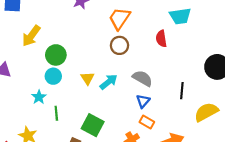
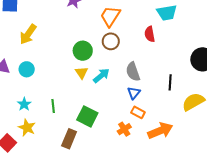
green circle: (56, 55) -> (83, 51), moved
cyan circle: (53, 76) -> (27, 69), moved
gray semicircle: (142, 78) -> (133, 72), turned -138
cyan star: (39, 97) -> (24, 104), moved

